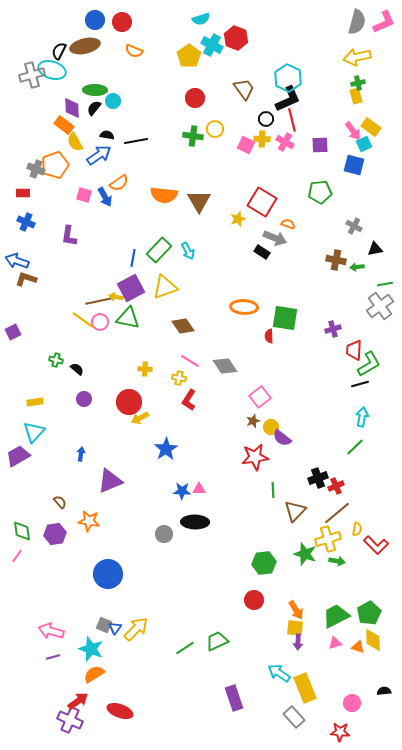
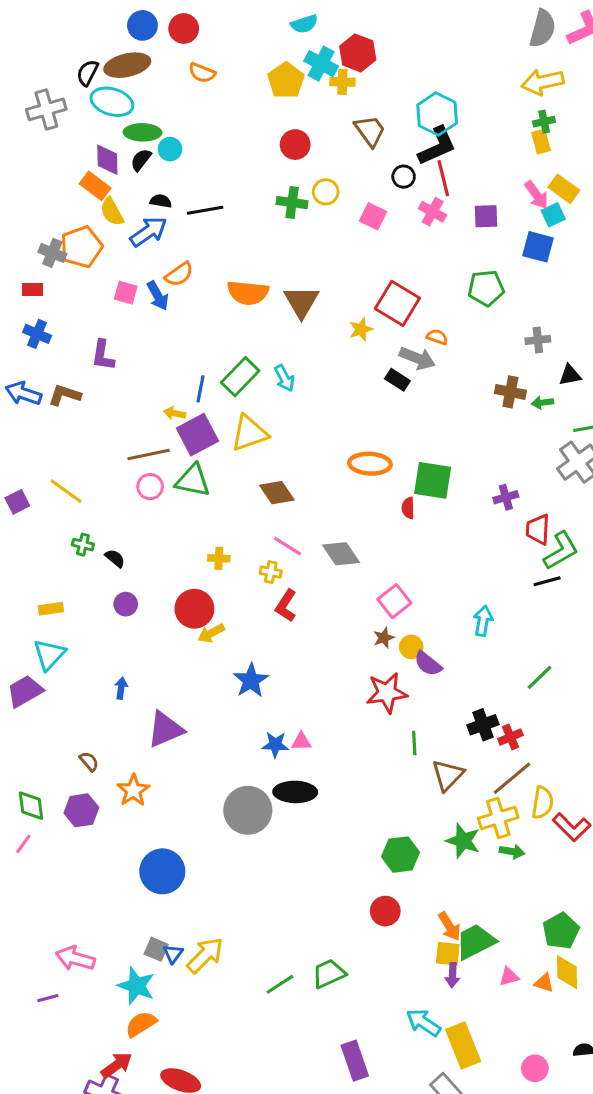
cyan ellipse: (52, 70) -> (112, 102), moved
yellow cross: (262, 139) -> (342, 82), moved
gray cross: (354, 226) -> (538, 340), turned -35
brown L-shape: (26, 279) -> (65, 395), moved
yellow arrow: (116, 297) -> (175, 413), moved
yellow line: (83, 320) -> (66, 491), moved
cyan arrow: (362, 417) -> (483, 621), moved
orange star: (89, 521) -> (133, 790), turned 30
yellow semicircle: (357, 529) -> (543, 803), size x1.5
gray circle: (164, 534) -> (248, 810), size x1.8
green trapezoid: (336, 616) -> (475, 942), moved
purple line: (53, 657) -> (48, 998), moved

